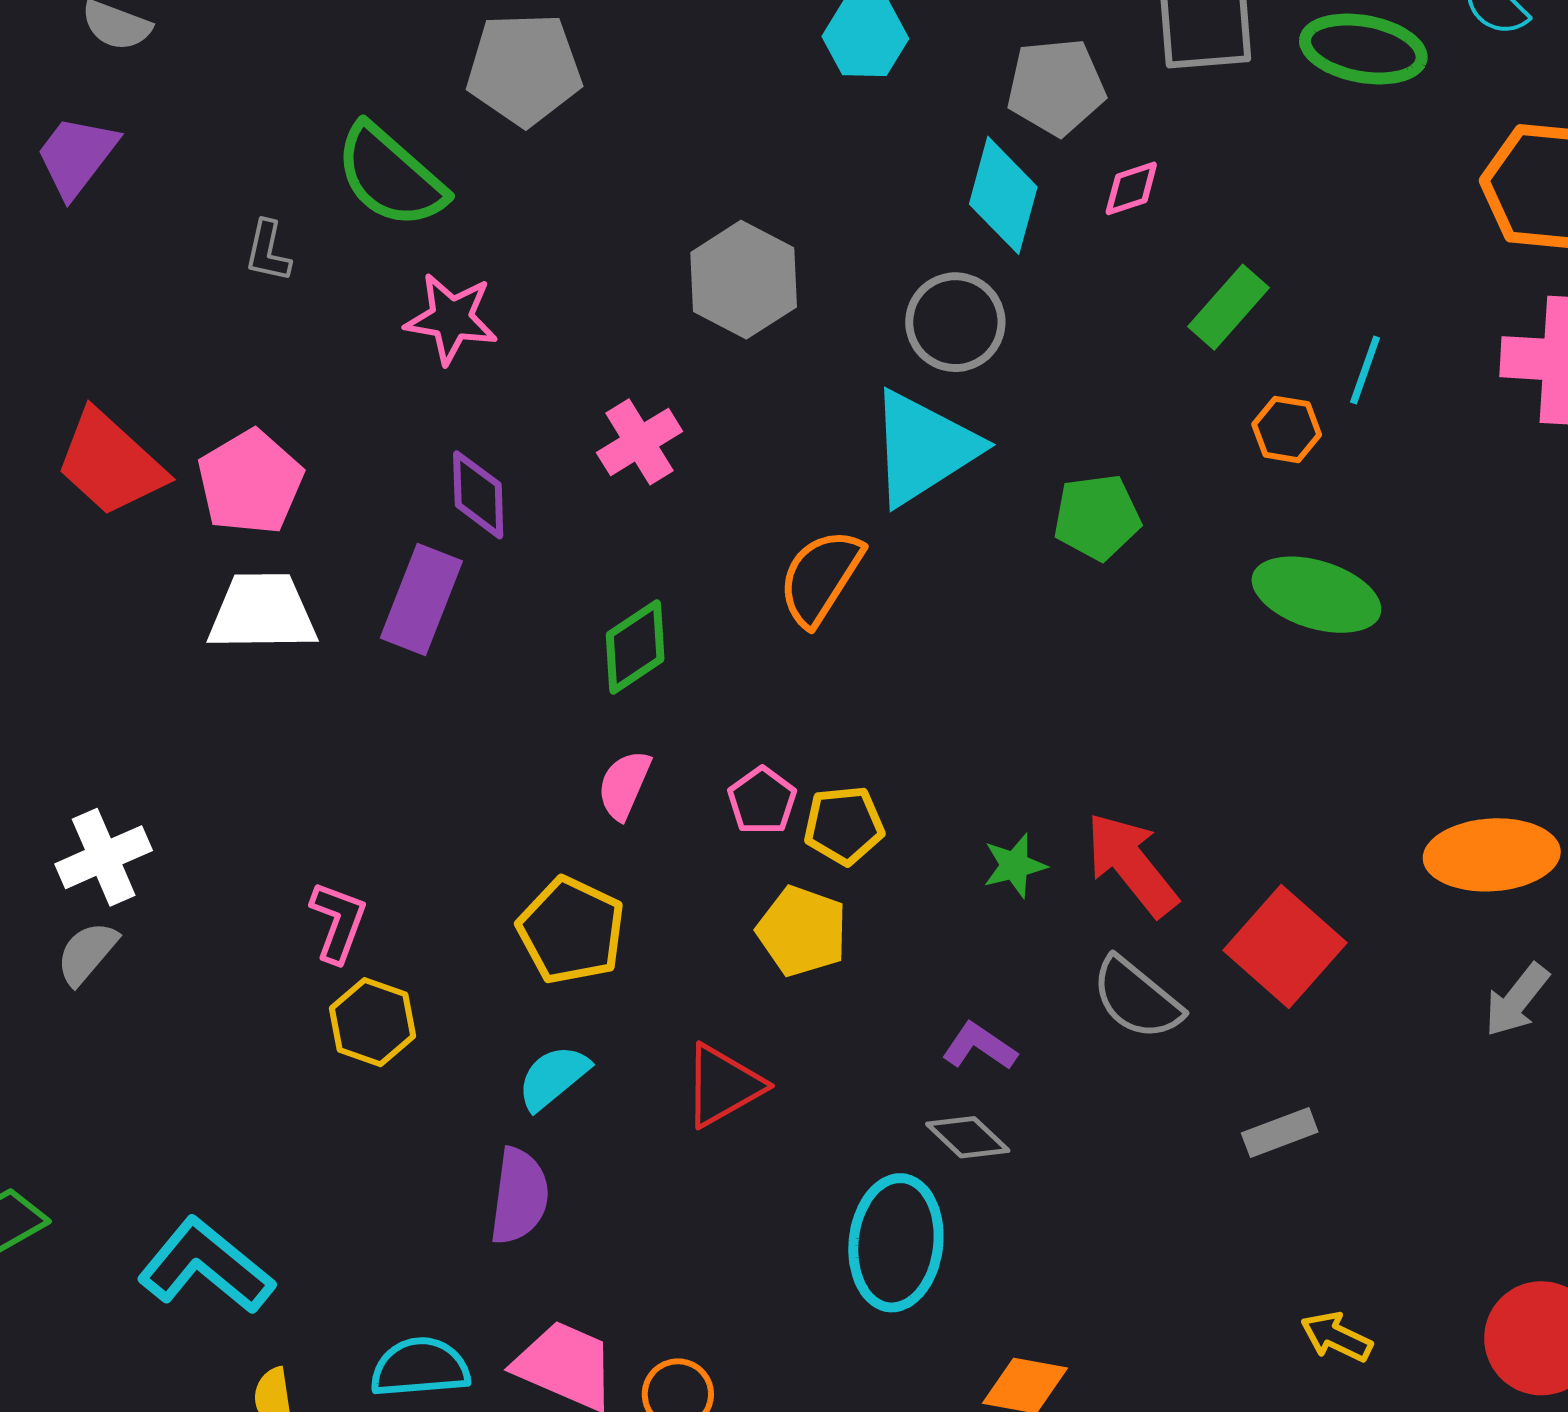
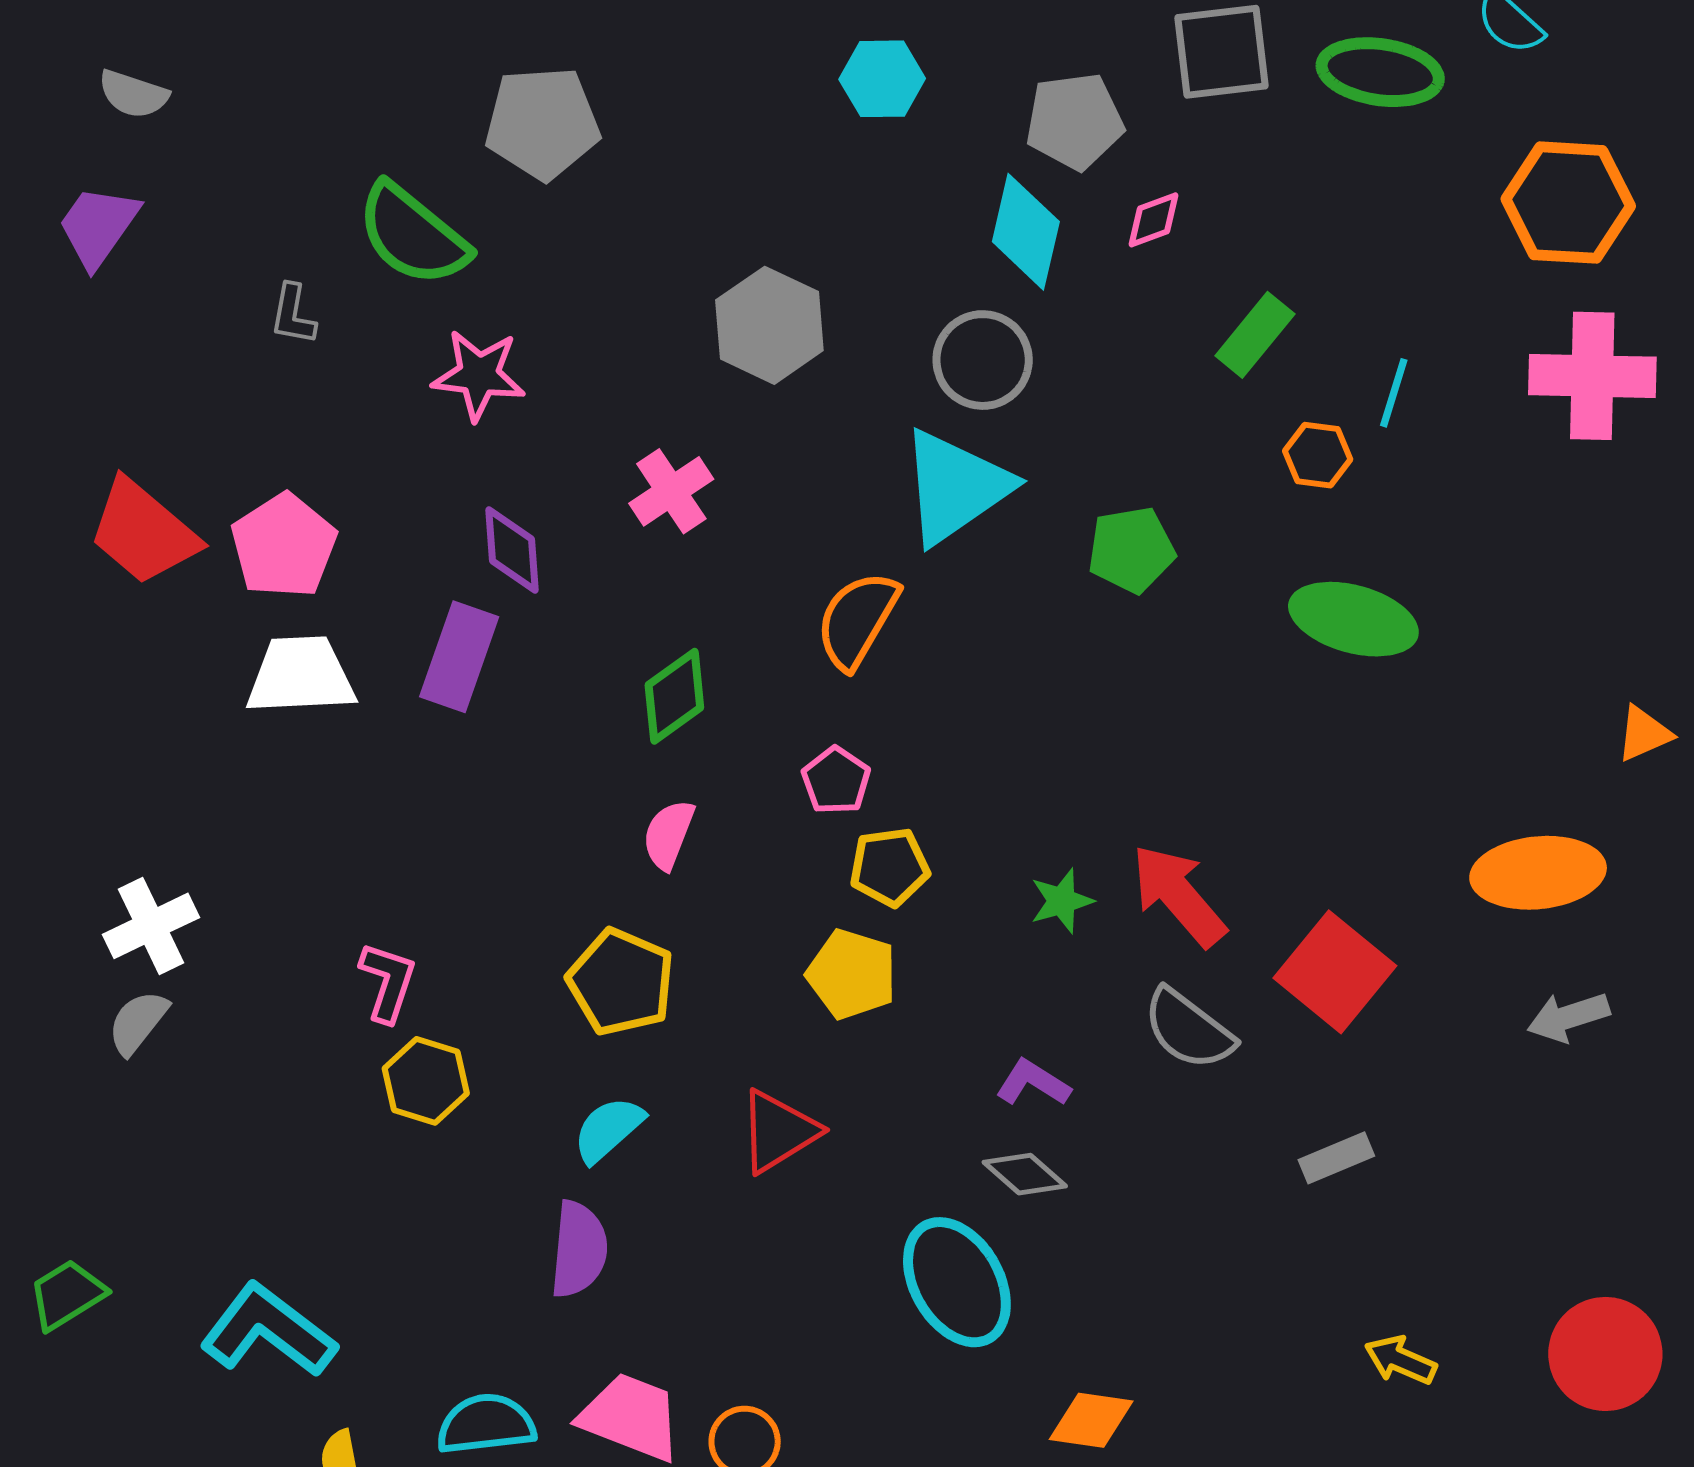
pink pentagon: (762, 801) -> (836, 781), moved
gray arrow: (1517, 1000) -> (1568, 1017), turned 36
cyan ellipse: (896, 1243) -> (957, 1282), turned -34

